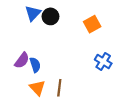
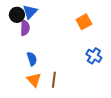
black circle: (50, 16) -> (17, 15), moved
purple semicircle: (22, 60) -> (25, 28), moved, turned -35

